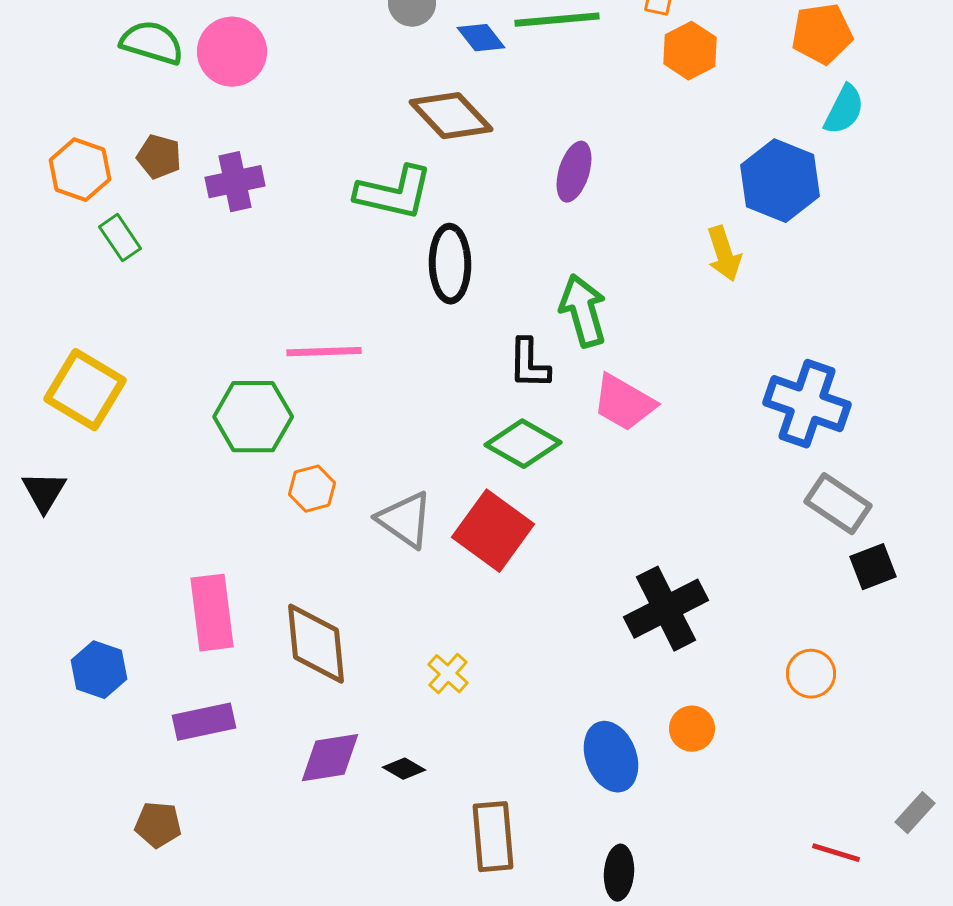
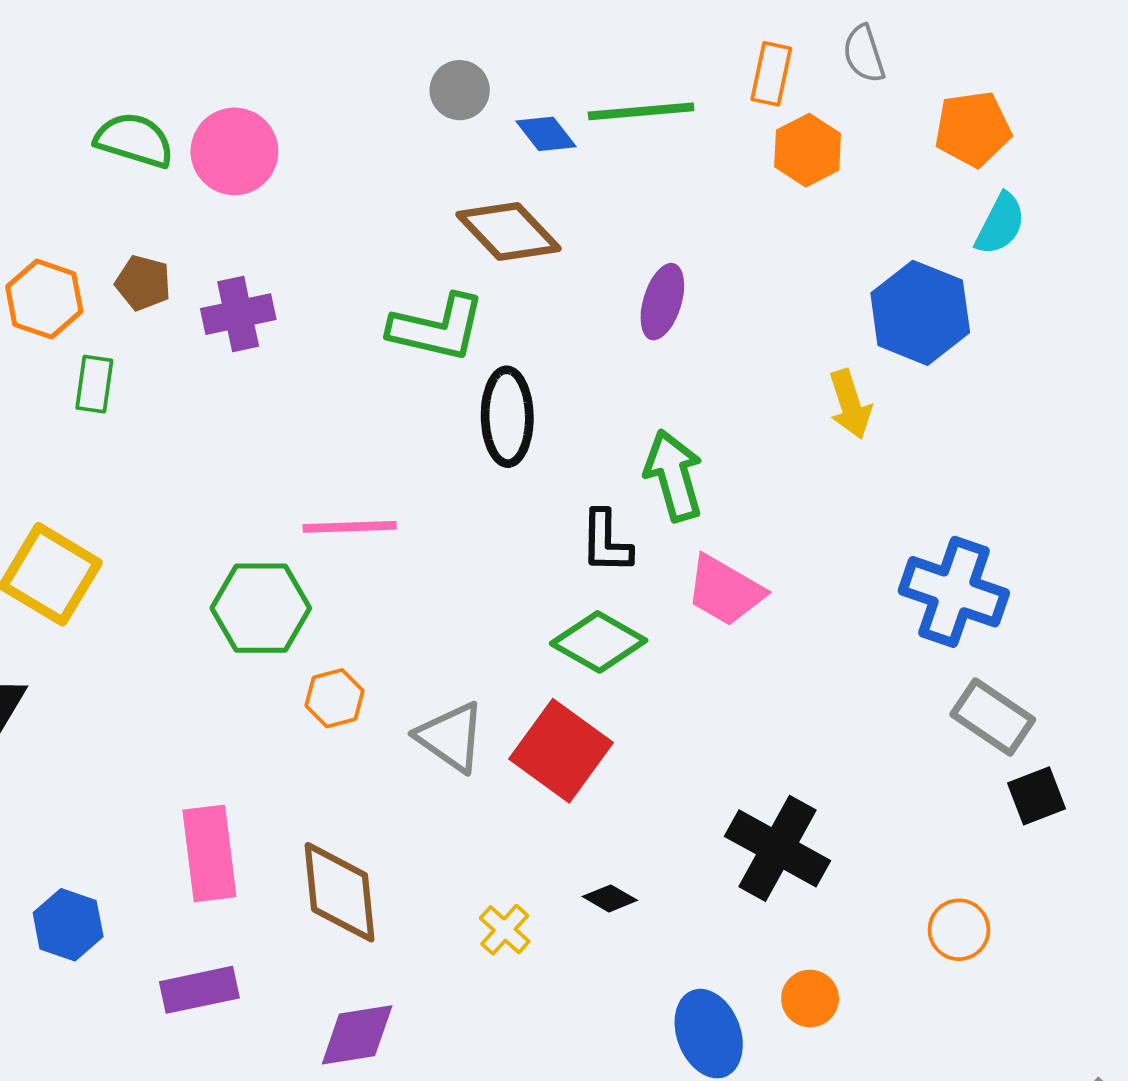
green rectangle: (120, 238) -> (94, 384), turned 42
black cross: (666, 609) -> (777, 848), turned -34
black diamond: (404, 769) -> (610, 898), moved

